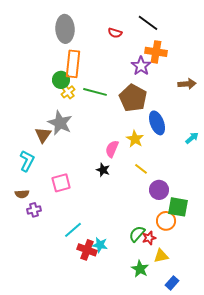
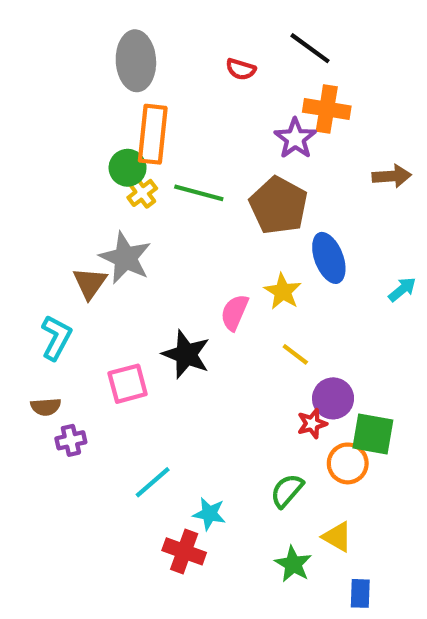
black star: (103, 170) -> (186, 354), moved, size x1.6
red star: (149, 238) -> (312, 424), moved
red cross: (87, 250) -> (184, 551), moved
yellow triangle: (161, 256) -> (337, 537), turned 42
blue rectangle: (172, 283) -> (360, 593), turned -40

